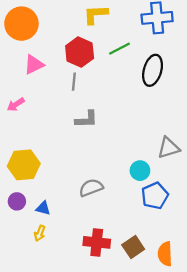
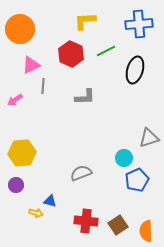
gray line: (74, 82) -> (43, 86), moved
gray L-shape: (86, 119) -> (85, 97), moved
blue triangle: (43, 208) -> (50, 201), moved
yellow arrow: (40, 233) -> (36, 213), turned -96

